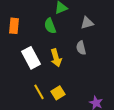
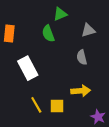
yellow arrow: (56, 58) -> (81, 91), moved, turned -78
yellow square: (58, 93) -> (57, 106), turned 32

